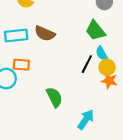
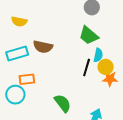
cyan semicircle: (102, 53) -> (98, 55), turned -128

